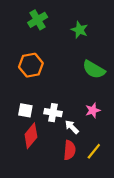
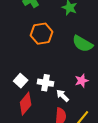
orange hexagon: (31, 65) -> (42, 34), moved
white square: (25, 110) -> (21, 81), turned 32

